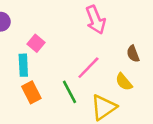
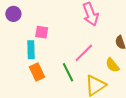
pink square: (36, 43) -> (42, 32), turned -32

